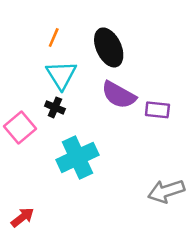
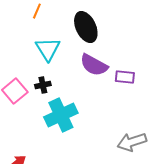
orange line: (54, 37) -> (37, 11), moved
black cross: (55, 107) -> (43, 85), moved, turned -35

